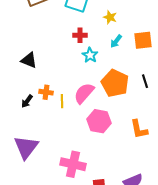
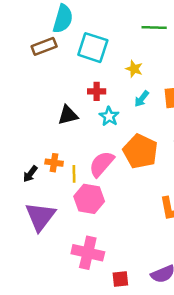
black triangle: (29, 60) -> (68, 115), moved, turned -36
pink hexagon: (99, 121) -> (89, 199), moved
purple triangle: (26, 147) -> (40, 216), moved

